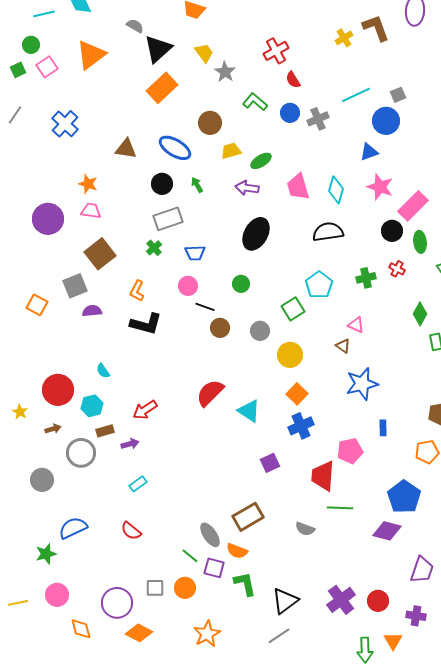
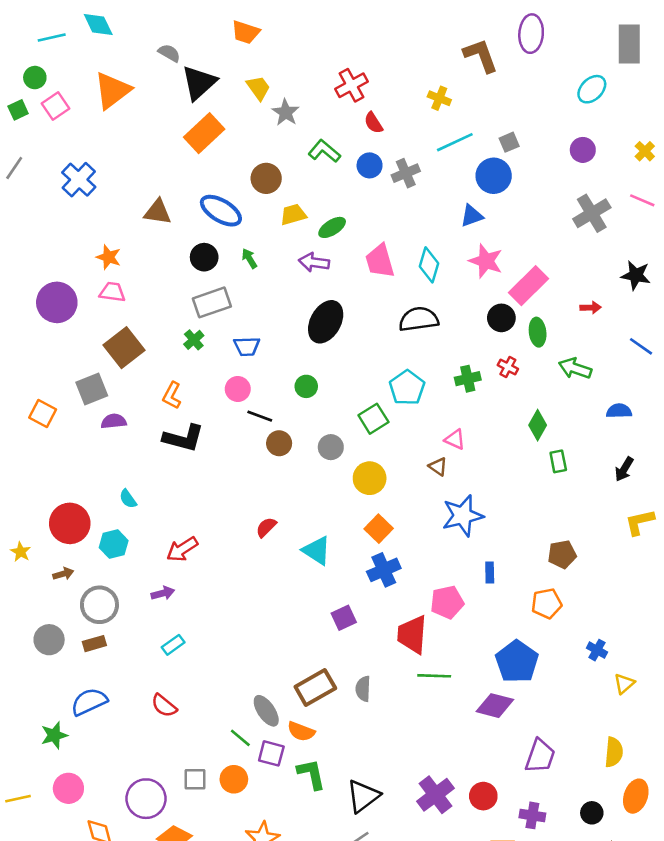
yellow cross: (344, 38) -> (439, 98), moved, turned -36
red semicircle: (210, 393) -> (266, 527), size x0.6
brown rectangle: (105, 431) -> (94, 644), moved
gray semicircle: (305, 529) -> (363, 689), moved, turned 72

